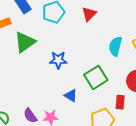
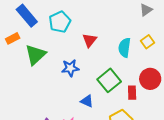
red triangle: (89, 14) -> (90, 40), moved
red rectangle: (120, 102) -> (132, 93), moved

